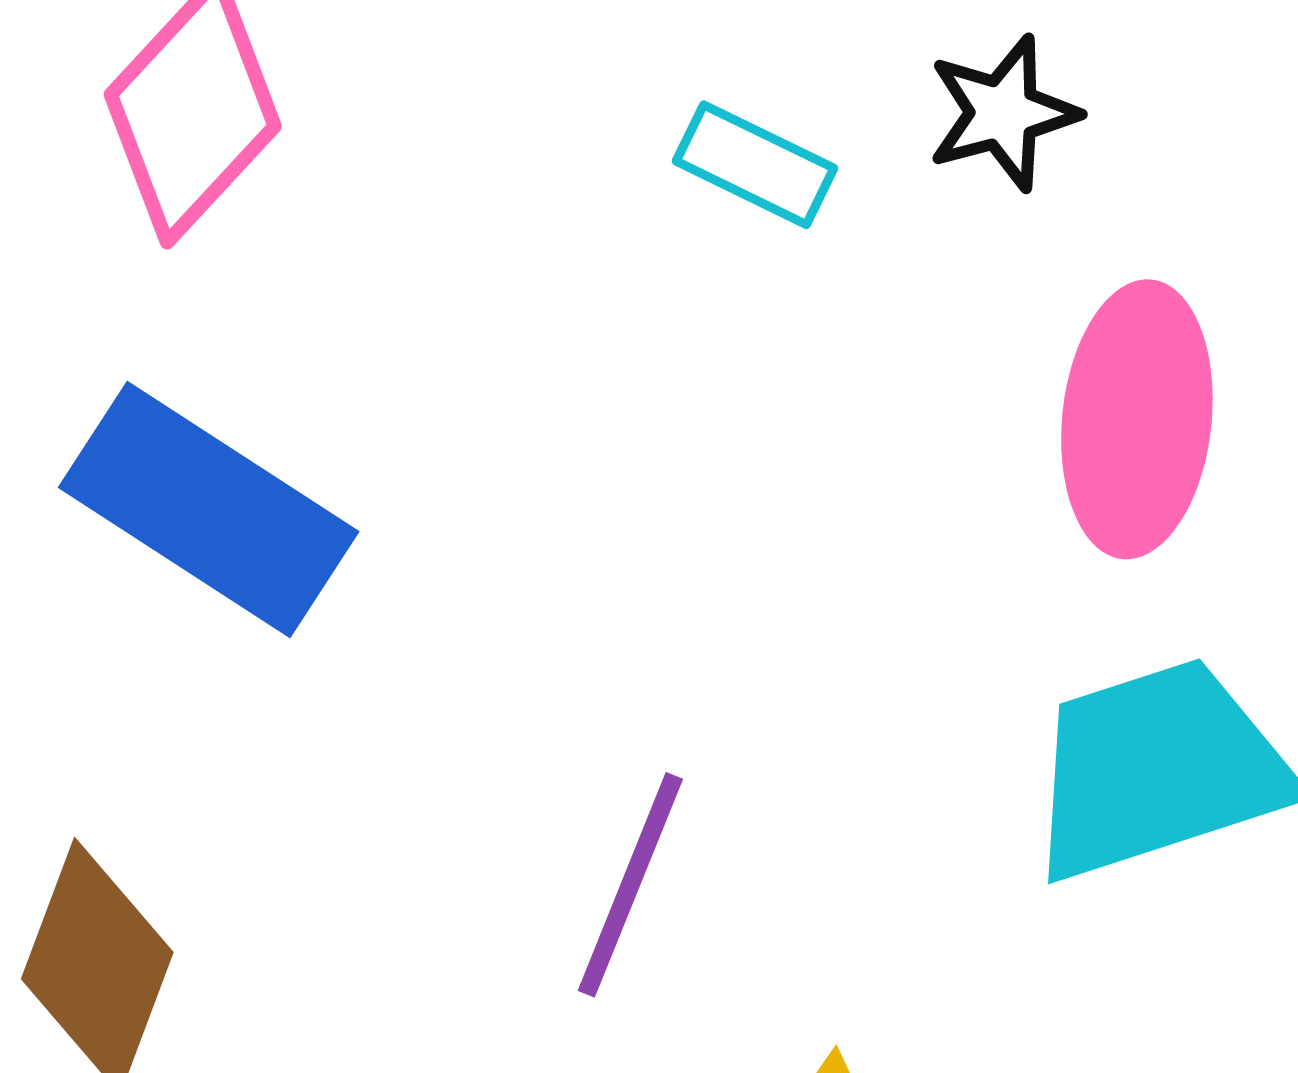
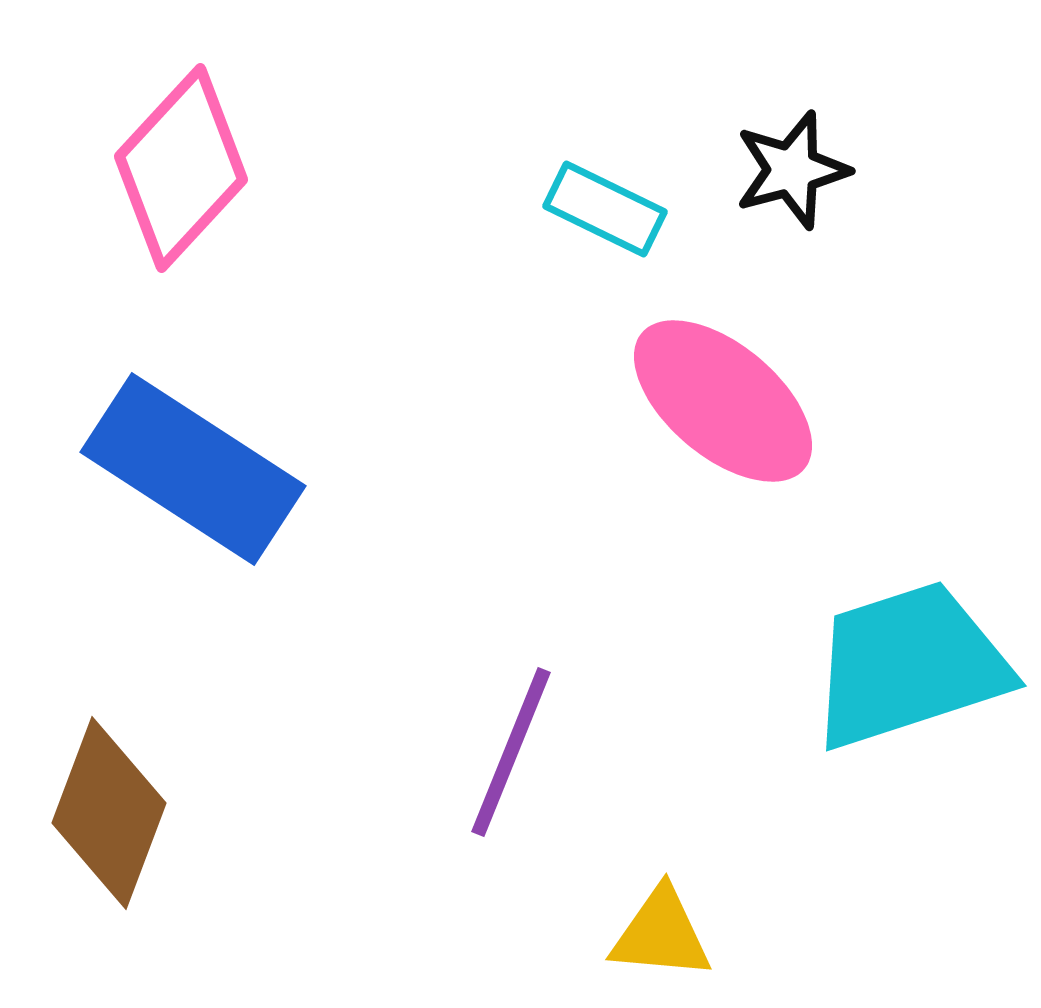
pink ellipse: (1137, 419) -> (723, 401), moved, turned -56

